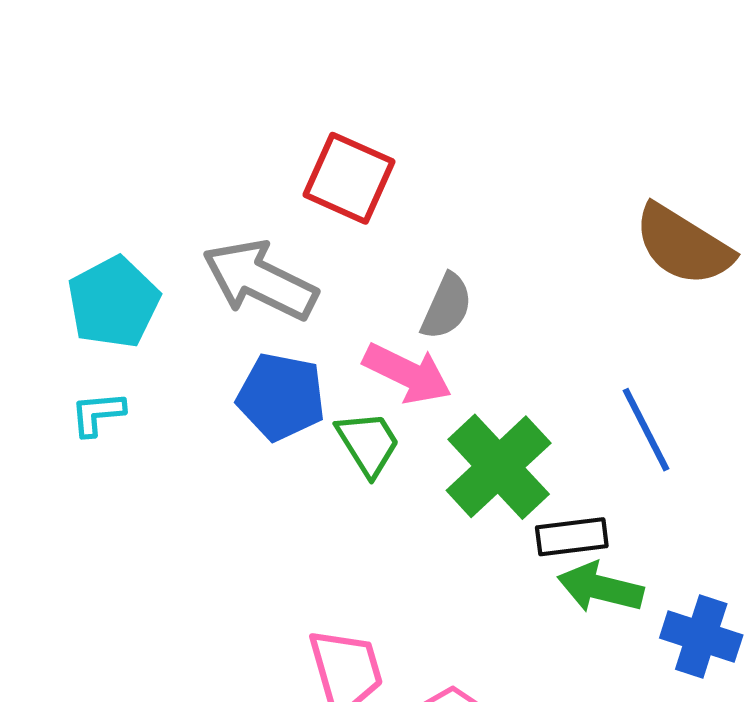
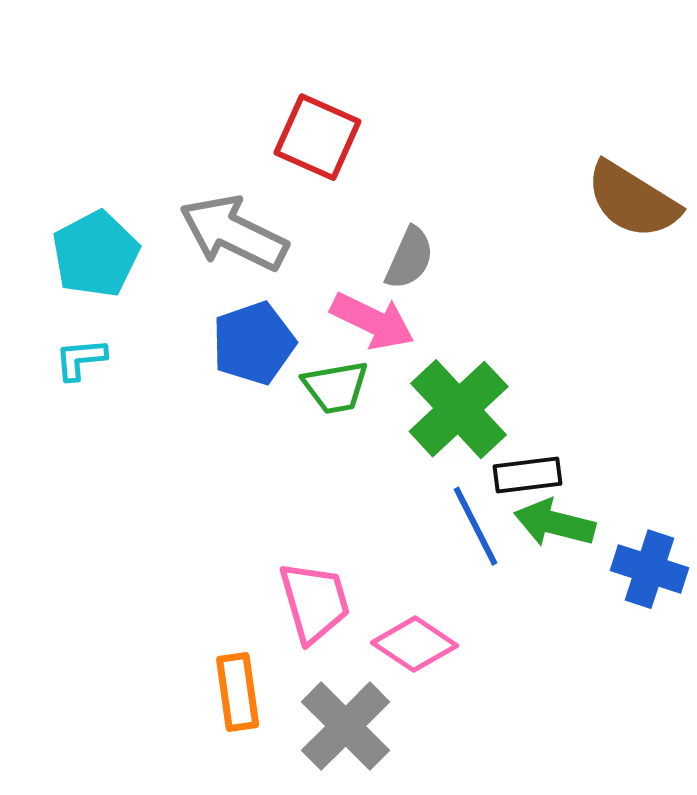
blue pentagon: (281, 397) -> (254, 343), turned -30
blue line: (646, 430) -> (476, 526), moved
green trapezoid: (368, 443) -> (336, 387), turned 112

